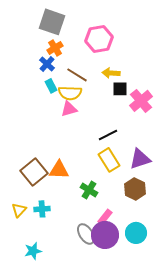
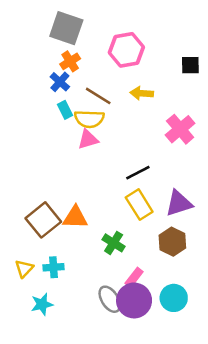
black square: (120, 89) -> (190, 65), moved
cyan star: (33, 251) -> (42, 304), moved

